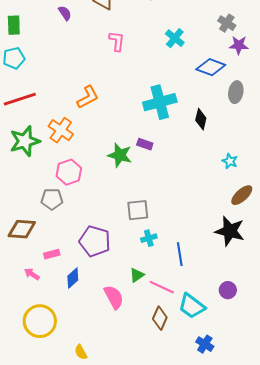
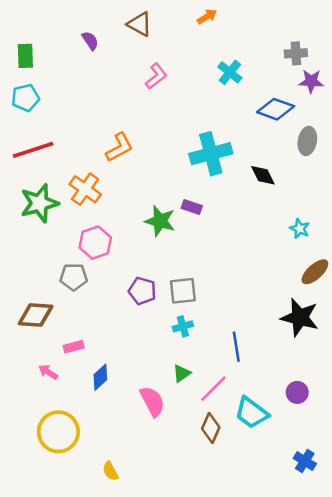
gray cross: (227, 23) -> (296, 53), turned -36
pink L-shape: (117, 41) -> (156, 76), turned 45
black diamond: (201, 119) -> (263, 175), turned -40
cyan cross: (149, 238) -> (183, 326), moved
purple pentagon: (95, 241) -> (142, 291), moved, size x0.7
pink line: (162, 287) -> (213, 389), turned -70
blue cross: (205, 344) -> (305, 461), moved

